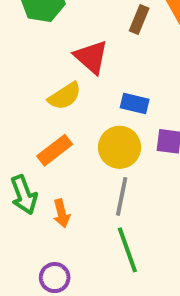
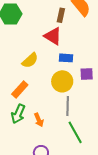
red triangle: (91, 57) -> (53, 36), moved
orange rectangle: (55, 150) -> (20, 90), moved
green arrow: (24, 195) -> (18, 114), turned 54

